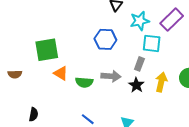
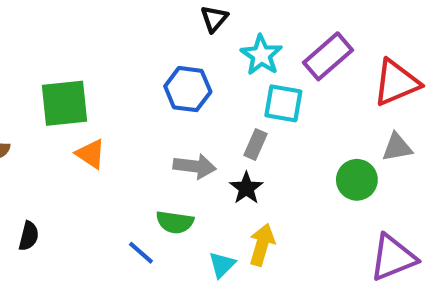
cyan star: (140, 21) -> (261, 55), turned -30
green semicircle: (84, 82) -> (175, 222), moved
yellow arrow: (161, 82) -> (262, 245), moved

